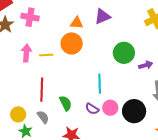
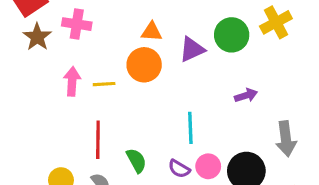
purple triangle: (102, 16) -> (192, 49), moved
green circle: (124, 53) -> (232, 35), moved
purple arrow: (146, 65) -> (246, 95), moved

